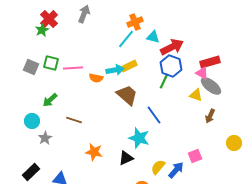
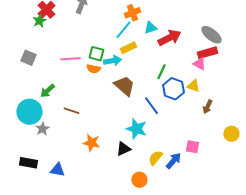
cyan triangle: (153, 37) -> (150, 28), turned -32
green square: (51, 63) -> (96, 54), moved
yellow rectangle: (129, 66) -> (128, 48), moved
blue hexagon: (171, 66) -> (173, 89), moved
gray ellipse: (211, 86) -> (211, 35), moved
cyan circle: (32, 121) -> (29, 112), size x1.6
pink square: (195, 156) -> (192, 147), turned 32
black rectangle: (31, 172) -> (28, 163), turned 54

